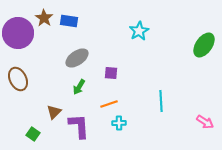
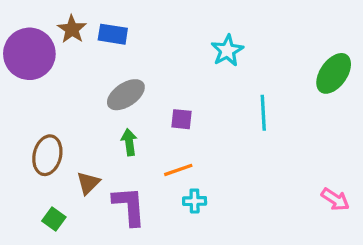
brown ellipse: (18, 79) -> (47, 155), moved, turned 40
green arrow: (79, 87) -> (129, 142), turned 140
cyan line: (161, 101) -> (263, 113), moved

